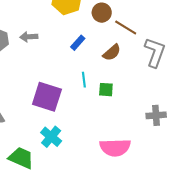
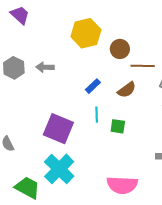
brown line: (126, 27) -> (143, 66), turned -35
blue rectangle: (78, 43) -> (93, 86), moved
cyan cross: (51, 137) -> (59, 169), size x1.4

